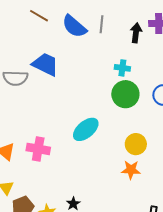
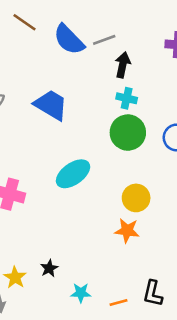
gray line: (101, 24) -> (104, 40), turned 60
black arrow: (136, 33) -> (123, 65), moved
blue trapezoid: (45, 64) -> (51, 105), moved

